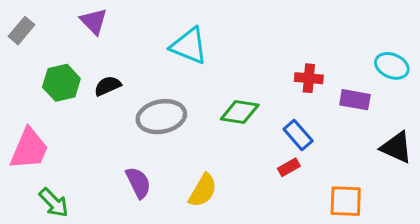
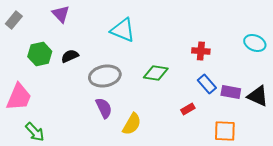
purple rectangle: (355, 100) -> (231, 92), moved
blue rectangle: (298, 135) -> (207, 84), moved
purple semicircle: (138, 183) -> (104, 108), moved

